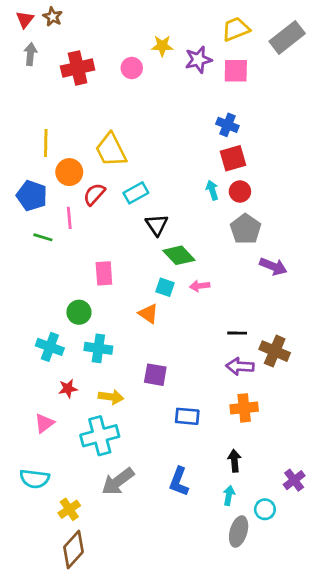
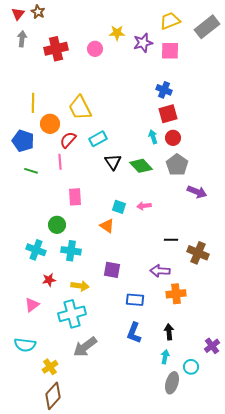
pink line: (69, 218) -> (60, 162), moved
green diamond: (179, 255) -> (141, 166), moved
purple arrow: (240, 366) -> (160, 271), moved
blue L-shape: (179, 482) -> (134, 333), moved

